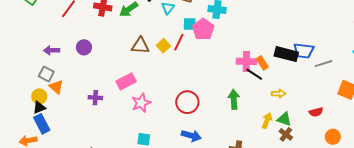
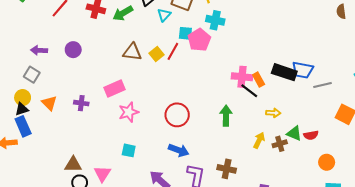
orange triangle: (56, 87) -> (49, 103), moved
green triangle: (284, 119) -> (294, 133), moved
brown cross: (286, 134) -> (280, 144), moved, turned 32

